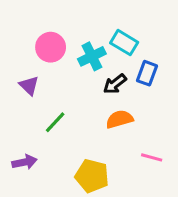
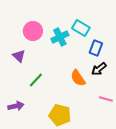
black arrow: (115, 84) -> (99, 69), moved
orange semicircle: (119, 119) -> (78, 78), turned -108
pink line: (152, 157) -> (106, 99), moved

